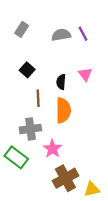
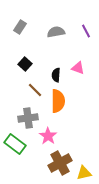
purple line: (83, 34) -> (86, 31), moved
pink triangle: (85, 74) -> (78, 68), turned -32
brown line: (38, 98) -> (35, 90), turned -42

